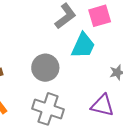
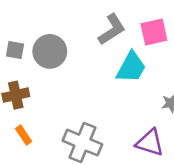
gray circle: (45, 68) -> (50, 51), moved

